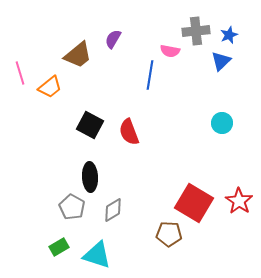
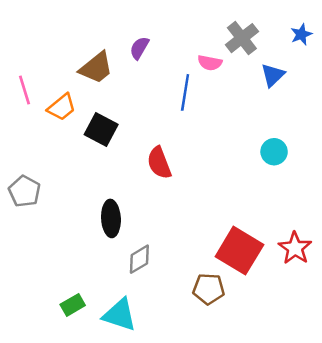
gray cross: (196, 31) -> (242, 38), turned -32
blue star: (229, 35) -> (301, 34), moved
black square: (90, 125) -> (101, 129), moved
gray pentagon: (72, 207) -> (24, 191), moved

